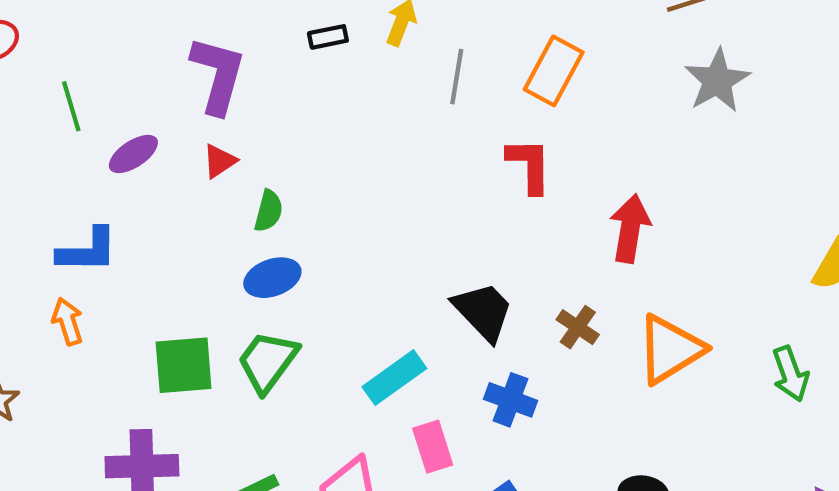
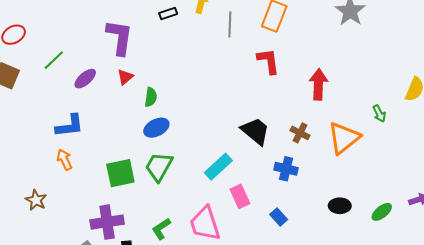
green line: (71, 106) -> (54, 60), turned 70
green arrow: (790, 374) -> (379, 114), moved, size x0.7
blue cross: (510, 400) -> (286, 169), moved

